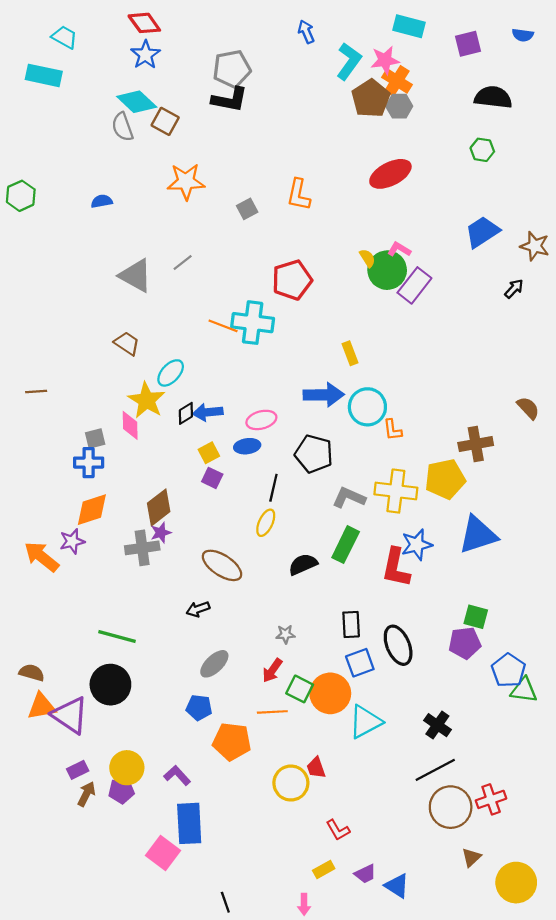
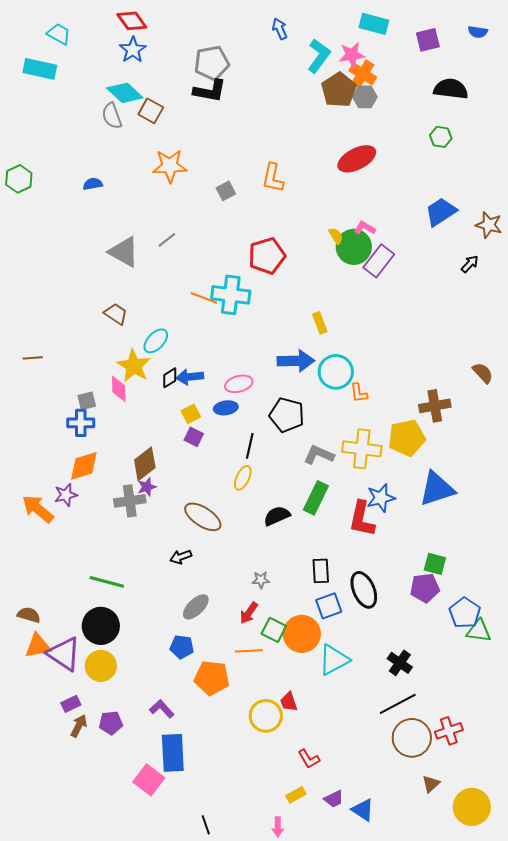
yellow circle: (127, 768) -> (101, 666), moved

